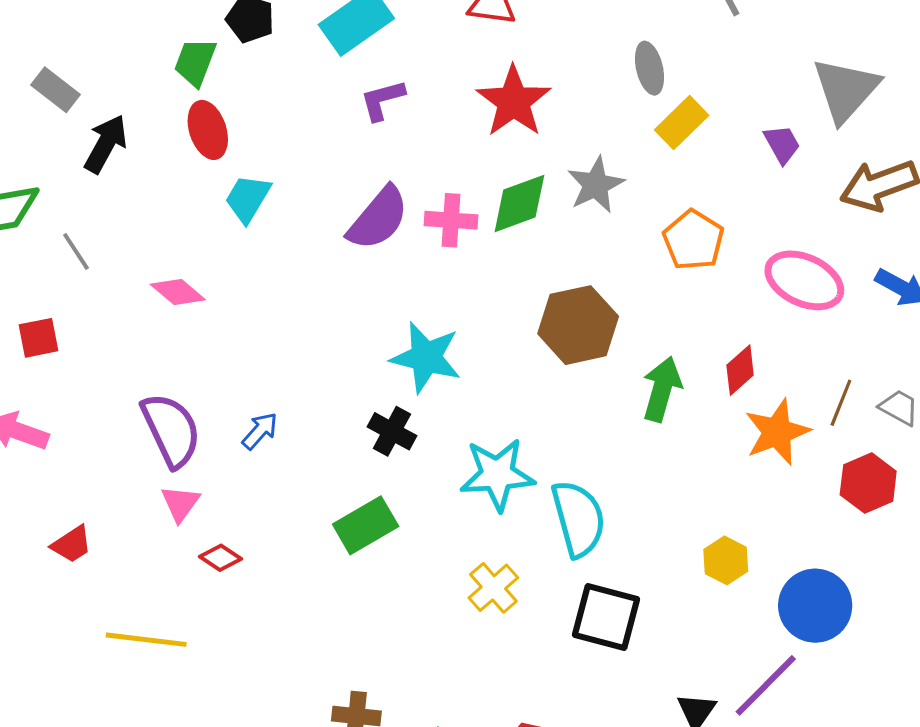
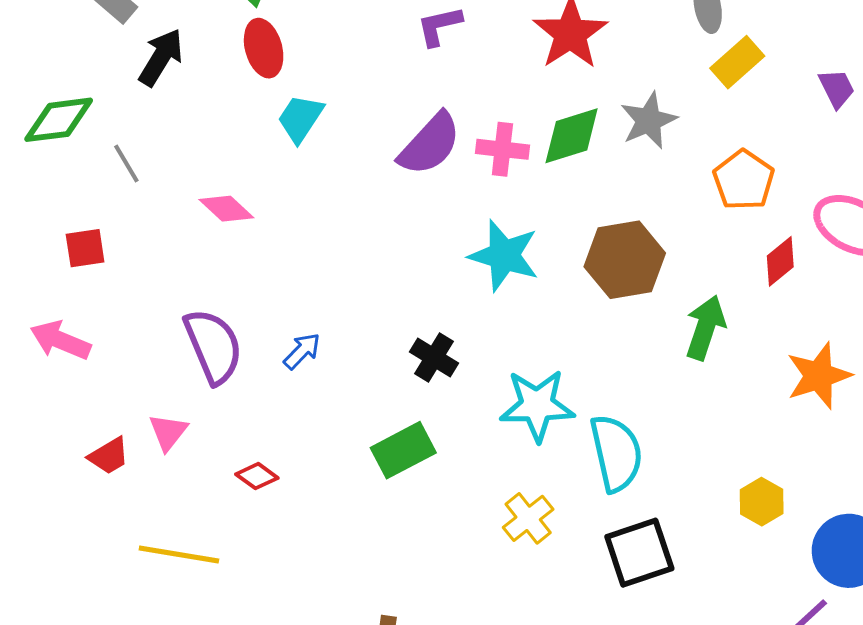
cyan star: (426, 357) -> (504, 256), moved
red diamond: (740, 370) -> (780, 261), moved
pink triangle: (180, 503) -> (168, 432), moved
black square: (606, 617) -> (639, 553), turned -36

